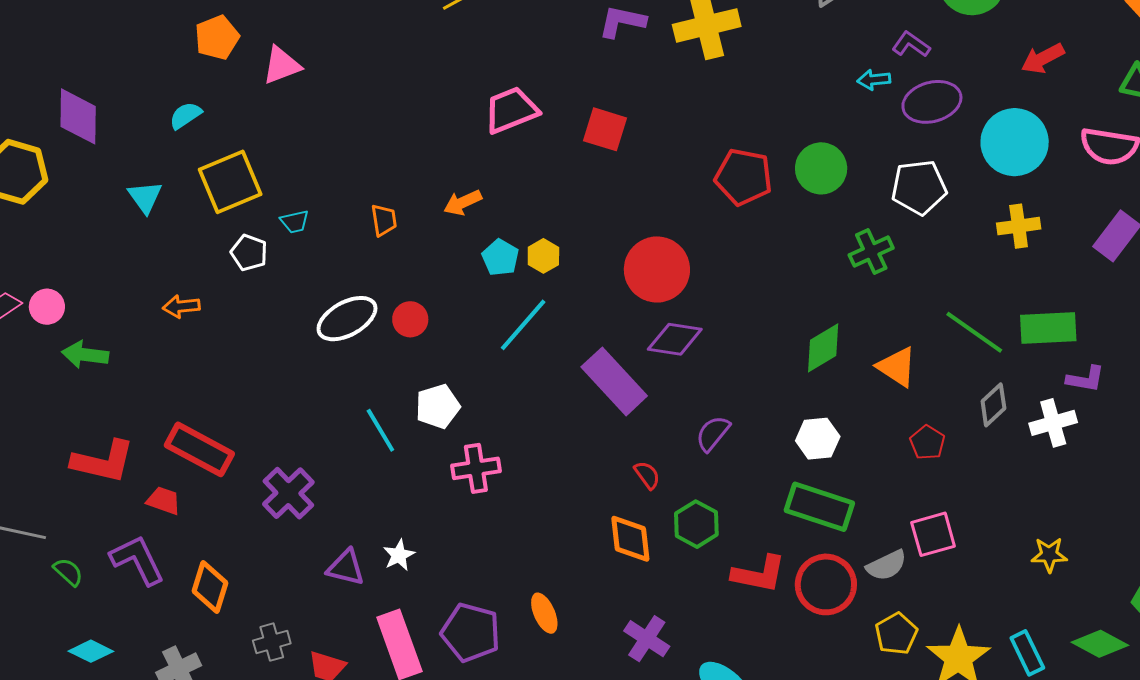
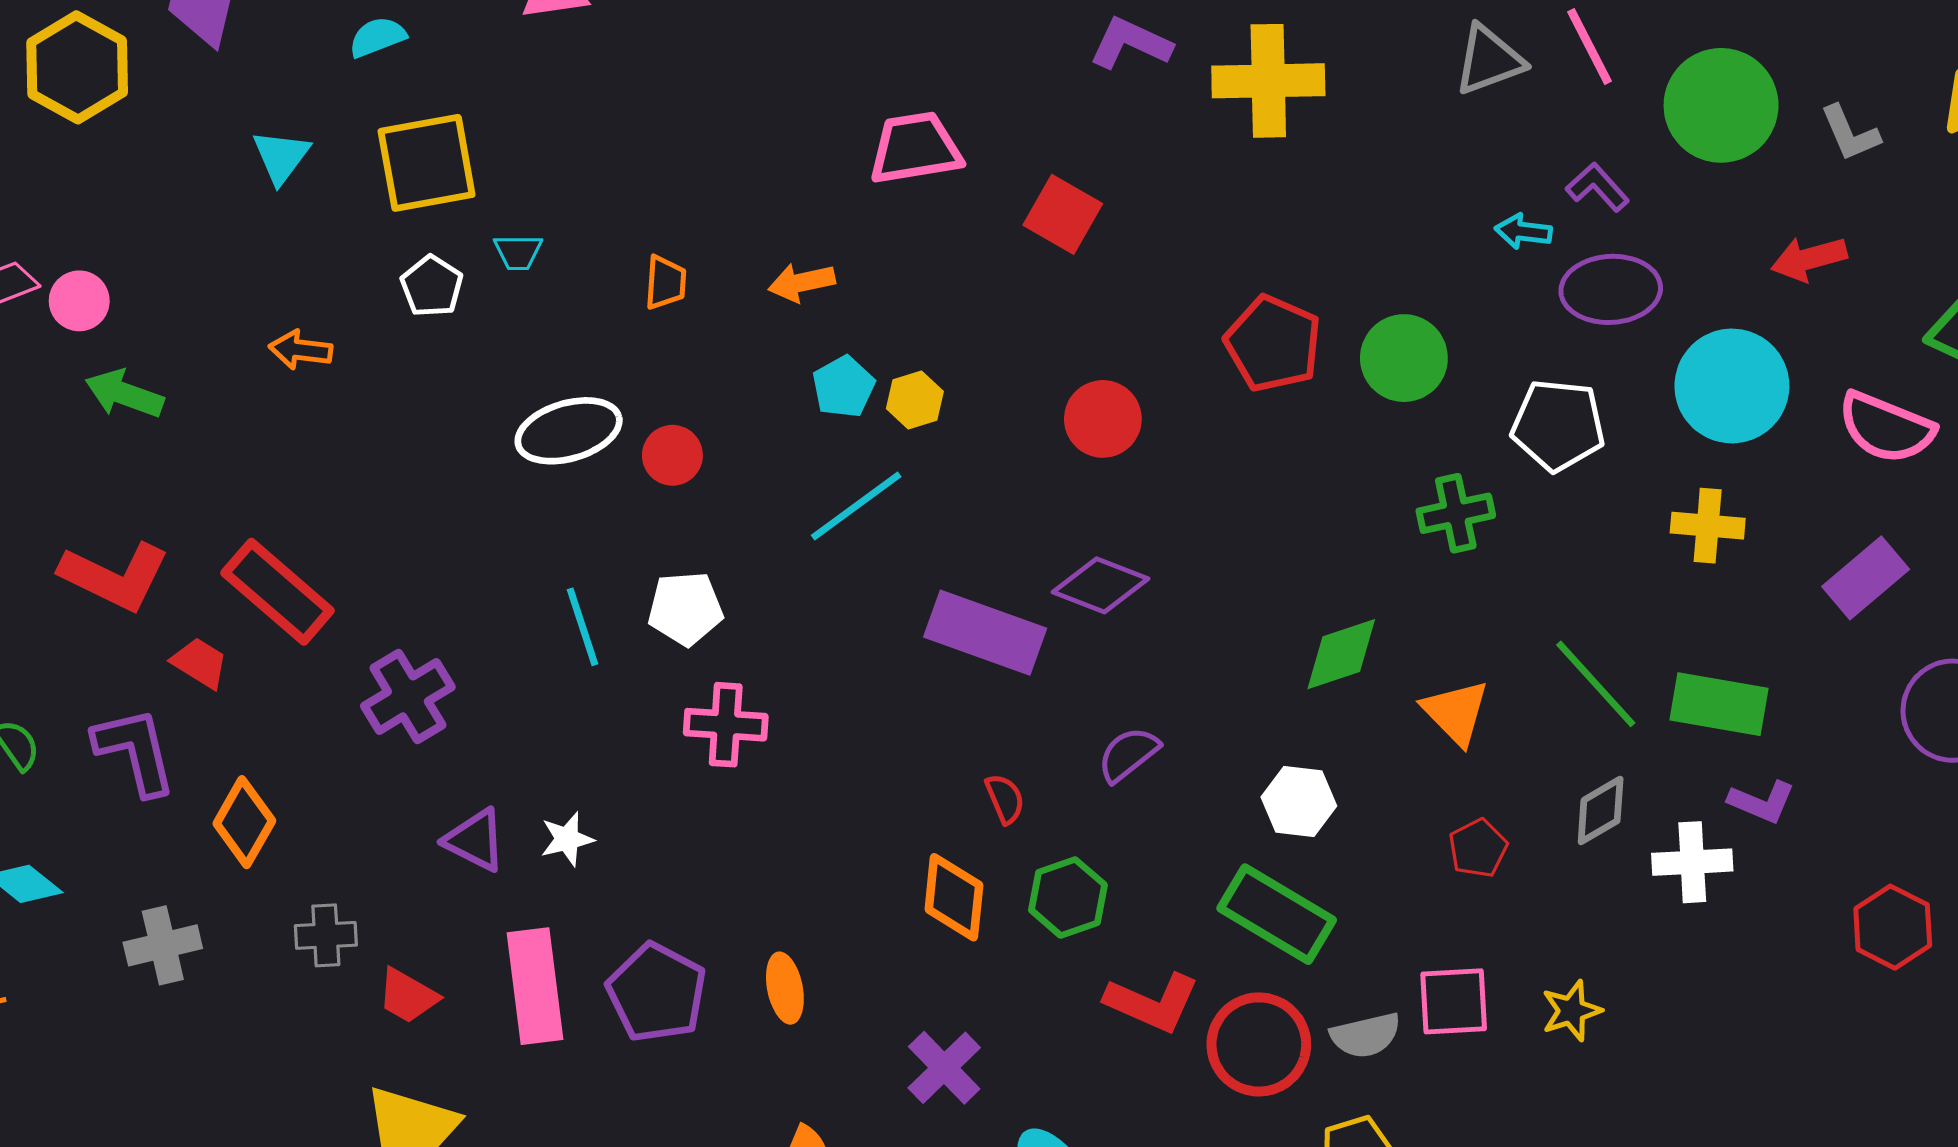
red circle: (657, 269) -> (1103, 419), moved, size x0.7
purple rectangle: (614, 381) -> (985, 633), turned -40
yellow star: (1049, 555) -> (1571, 1011), moved, turned -30

